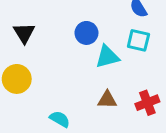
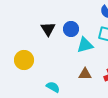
black triangle: (24, 33) -> (48, 29), moved

